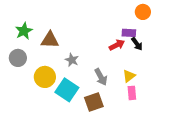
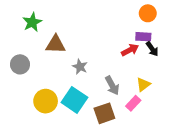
orange circle: (143, 12) -> (148, 13), moved
green star: (24, 31) -> (32, 22), moved
yellow circle: (45, 77) -> (46, 101), moved
pink rectangle: (132, 93) -> (133, 103), moved, turned 48

